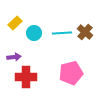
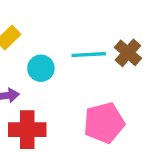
cyan circle: (34, 33) -> (41, 68), moved

